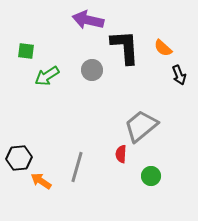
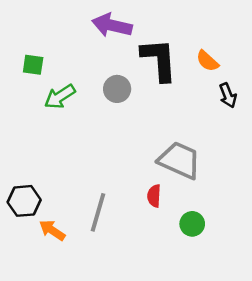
gray trapezoid: (141, 126) -> (179, 160), turned 63

